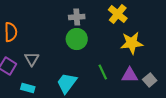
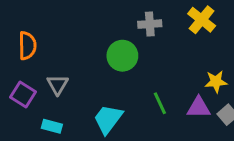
yellow cross: (118, 14) -> (202, 20), moved
gray cross: (77, 17) -> (150, 24), moved
yellow star: (132, 43) -> (216, 82), moved, size x0.7

